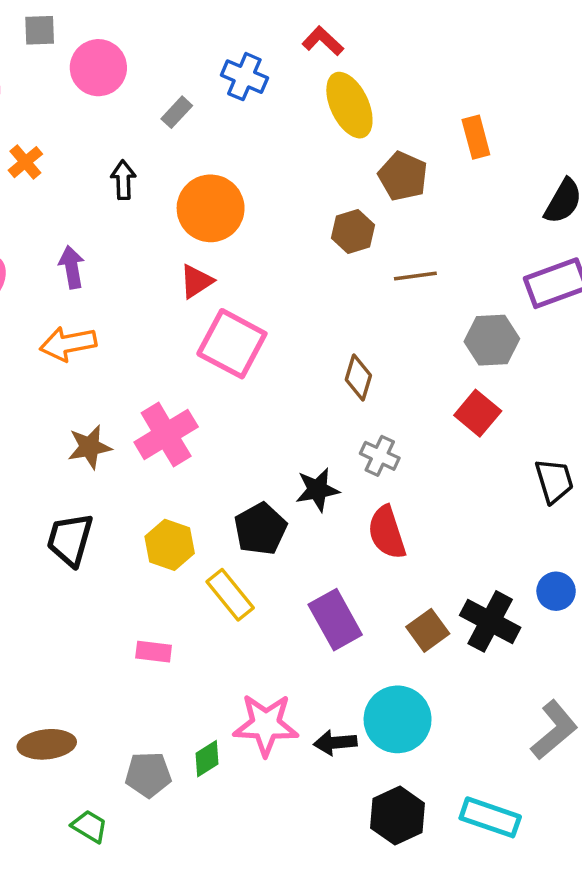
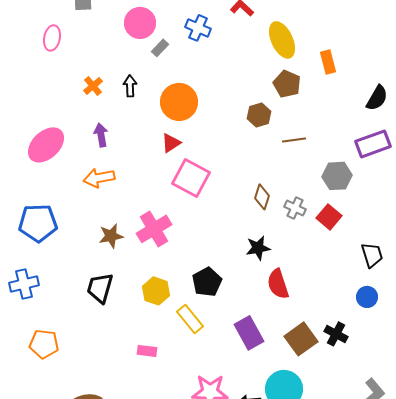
pink circle: (98, 68) -> (140, 23), moved
yellow ellipse: (349, 105) -> (282, 40), moved
orange cross: (25, 162) -> (93, 86), moved
gray cross: (380, 456) -> (295, 208), moved
black star: (317, 490) -> (258, 248), moved
blue circle: (556, 591) -> (367, 297), moved
black cross: (490, 621) -> (336, 334), size x0.7
brown square: (428, 630) -> (301, 339), size x1.4

